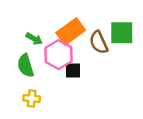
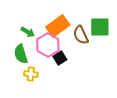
black square: (73, 70) -> (60, 58), turned -32
yellow cross: (32, 98) -> (31, 74), moved

